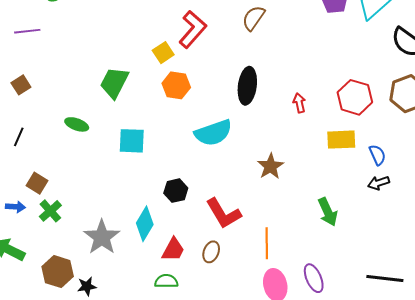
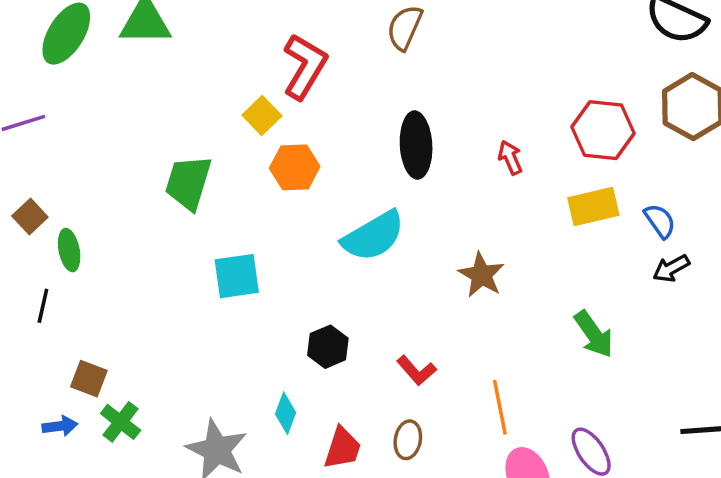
green ellipse: (77, 124) -> (69, 250), moved, turned 70
red L-shape: (223, 214) -> (417, 371), size x0.6
cyan diamond: (145, 224) -> (286, 413), size x0.7

